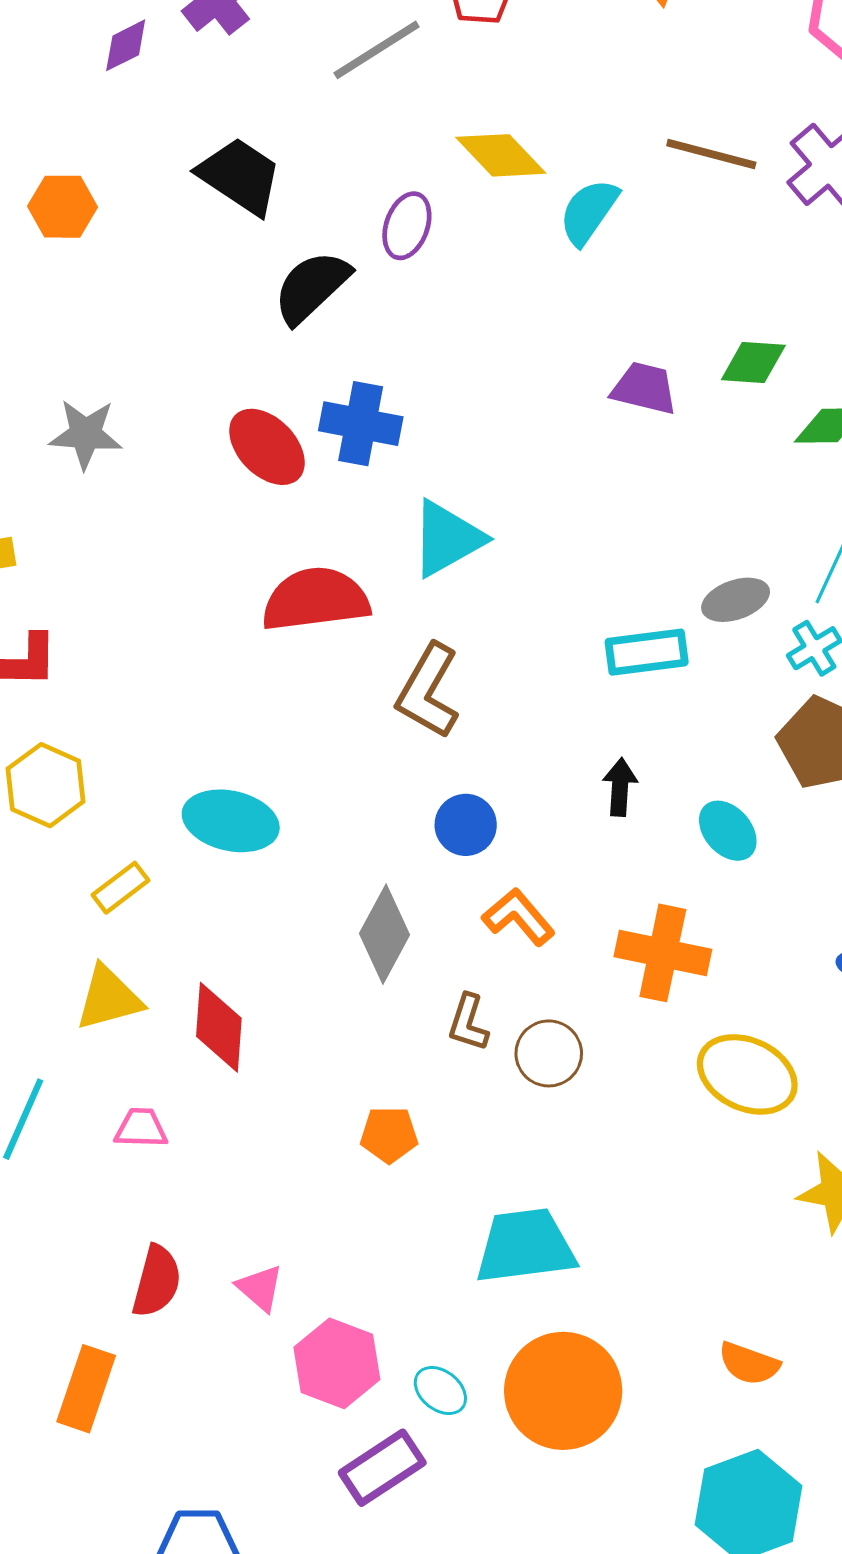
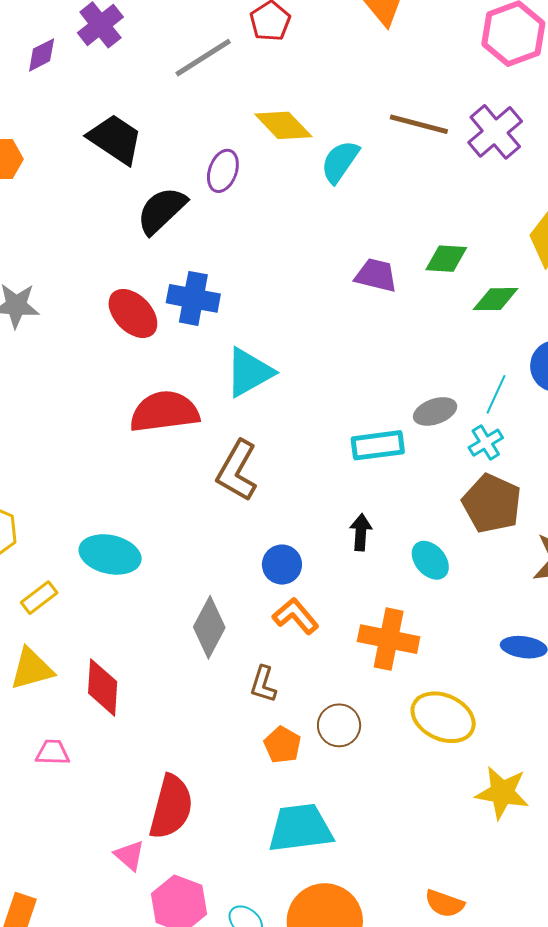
blue circle: (466, 825) -> (282, 565), moved
brown circle: (549, 1053) -> (339, 725), moved
orange pentagon: (389, 1135) -> (282, 745), moved, turned 30
red semicircle: (157, 1281) -> (171, 807), moved, size x1.4

